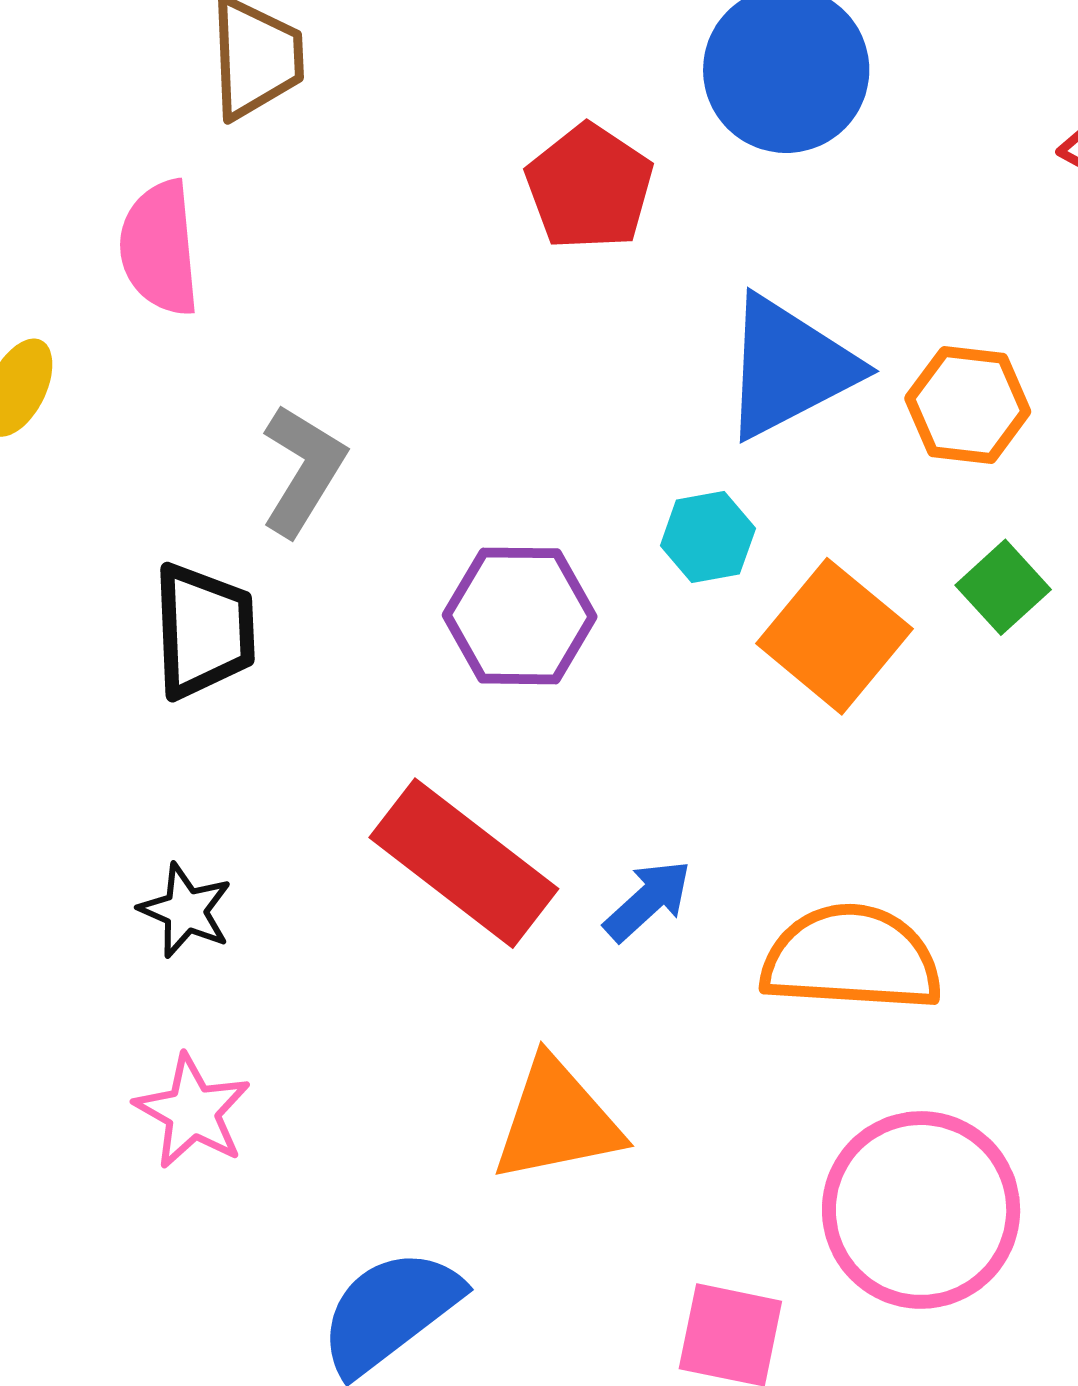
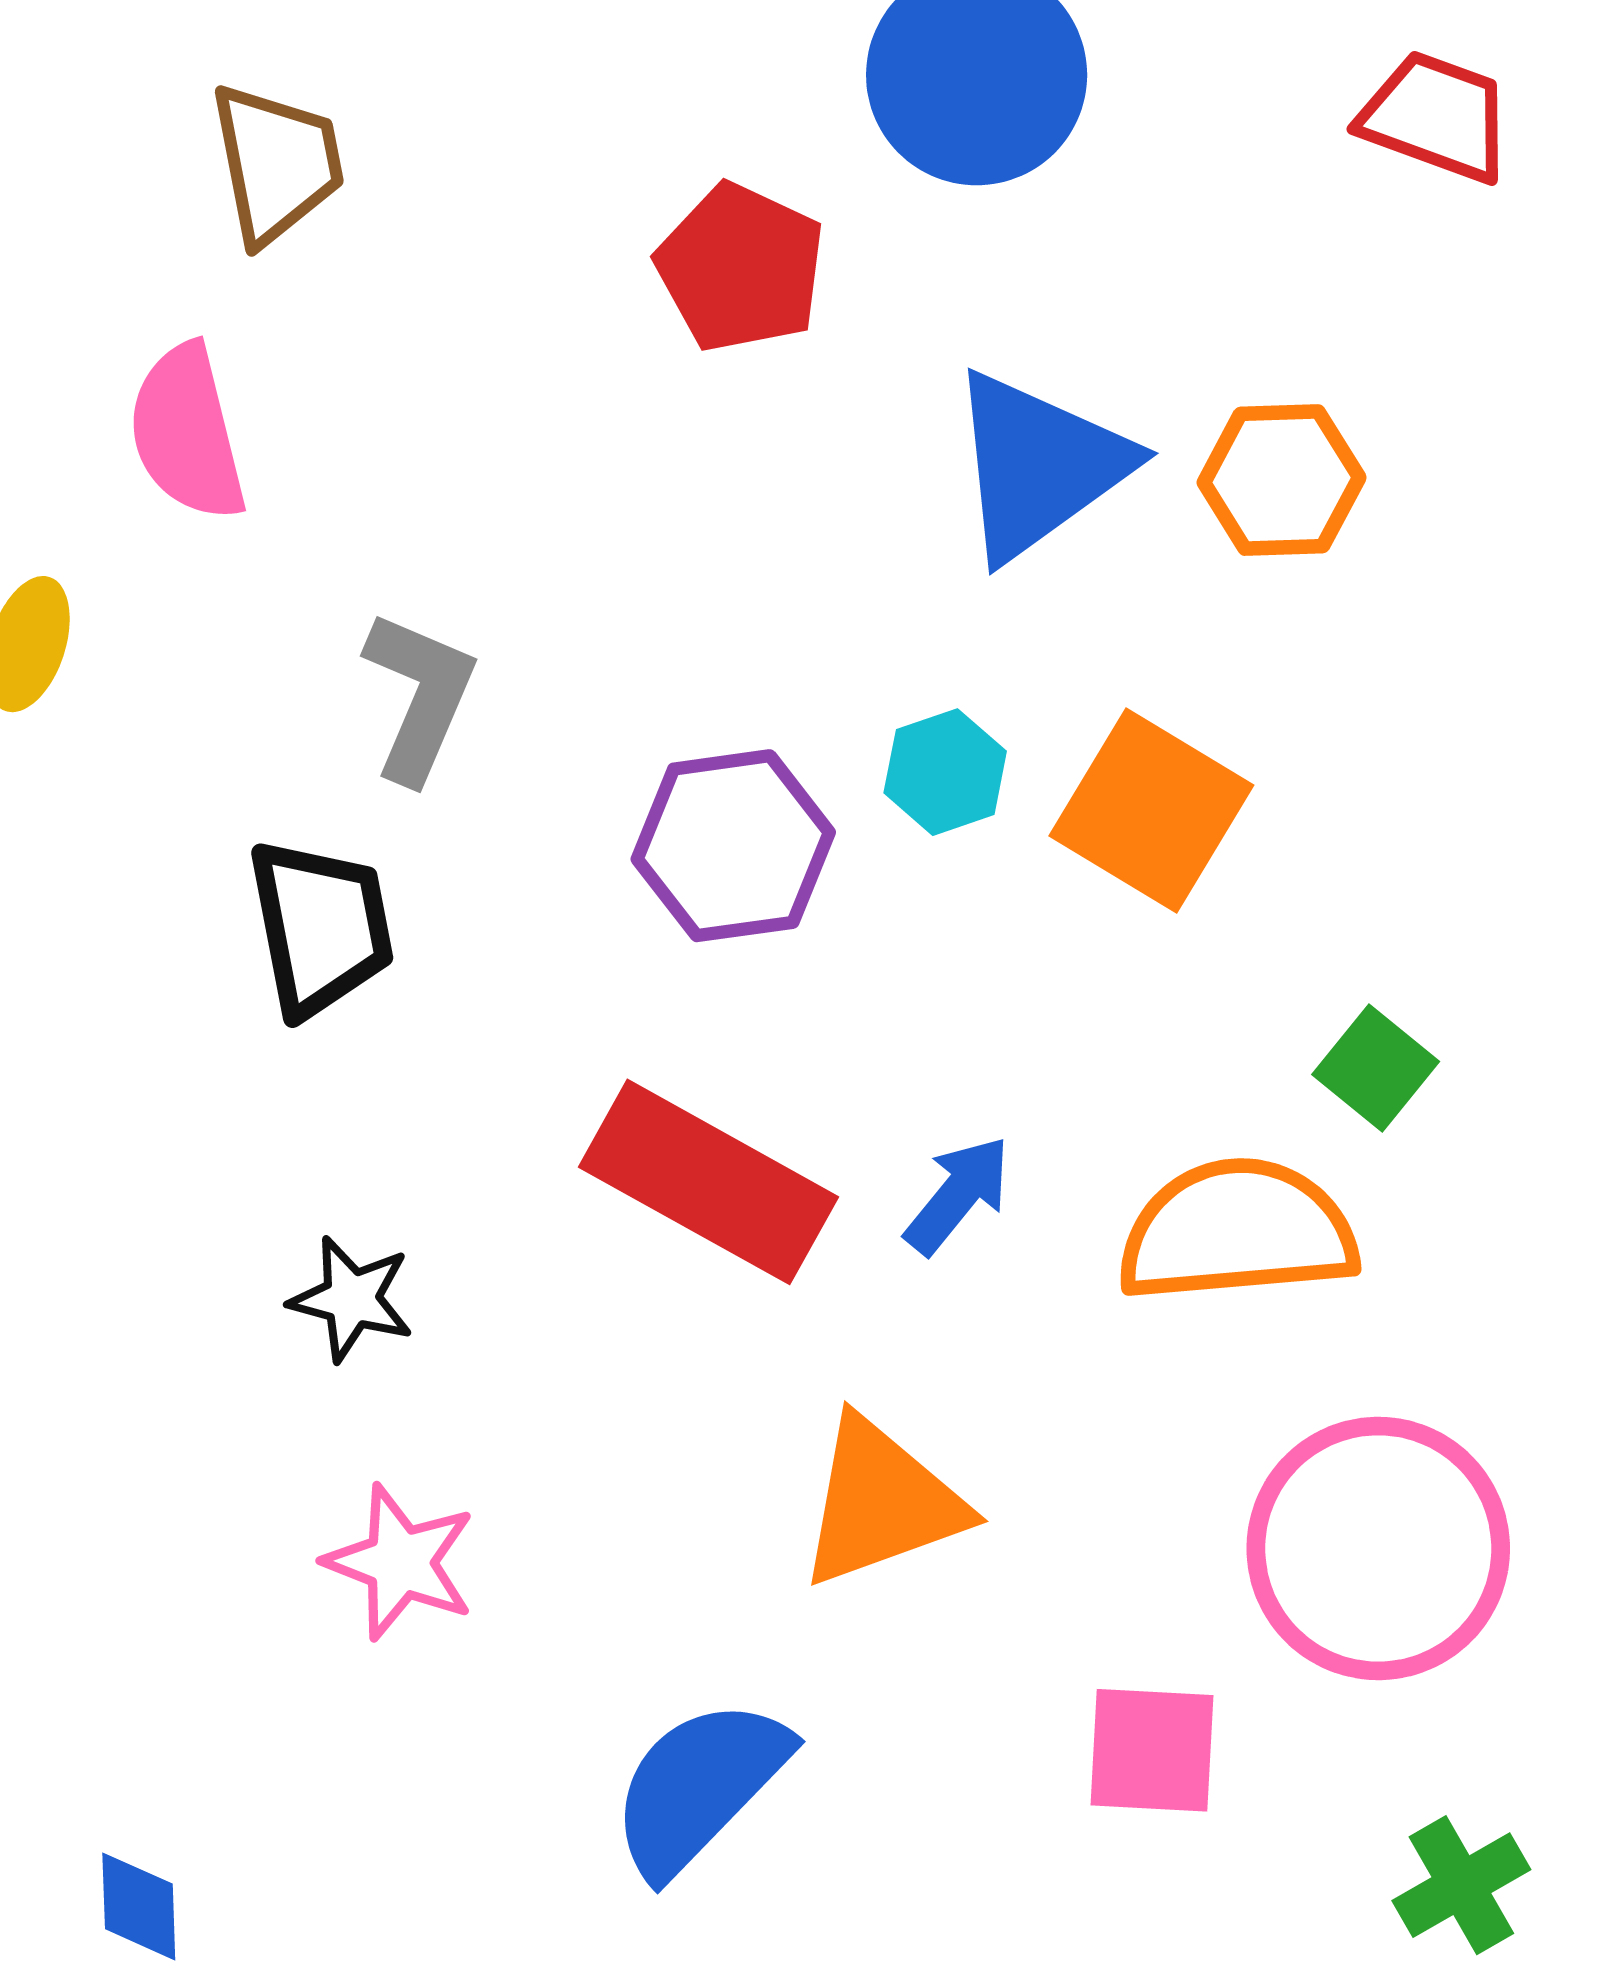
cyan hexagon: (708, 537) -> (945, 772), moved
green square: (1003, 587) -> (1376, 1068), moved

